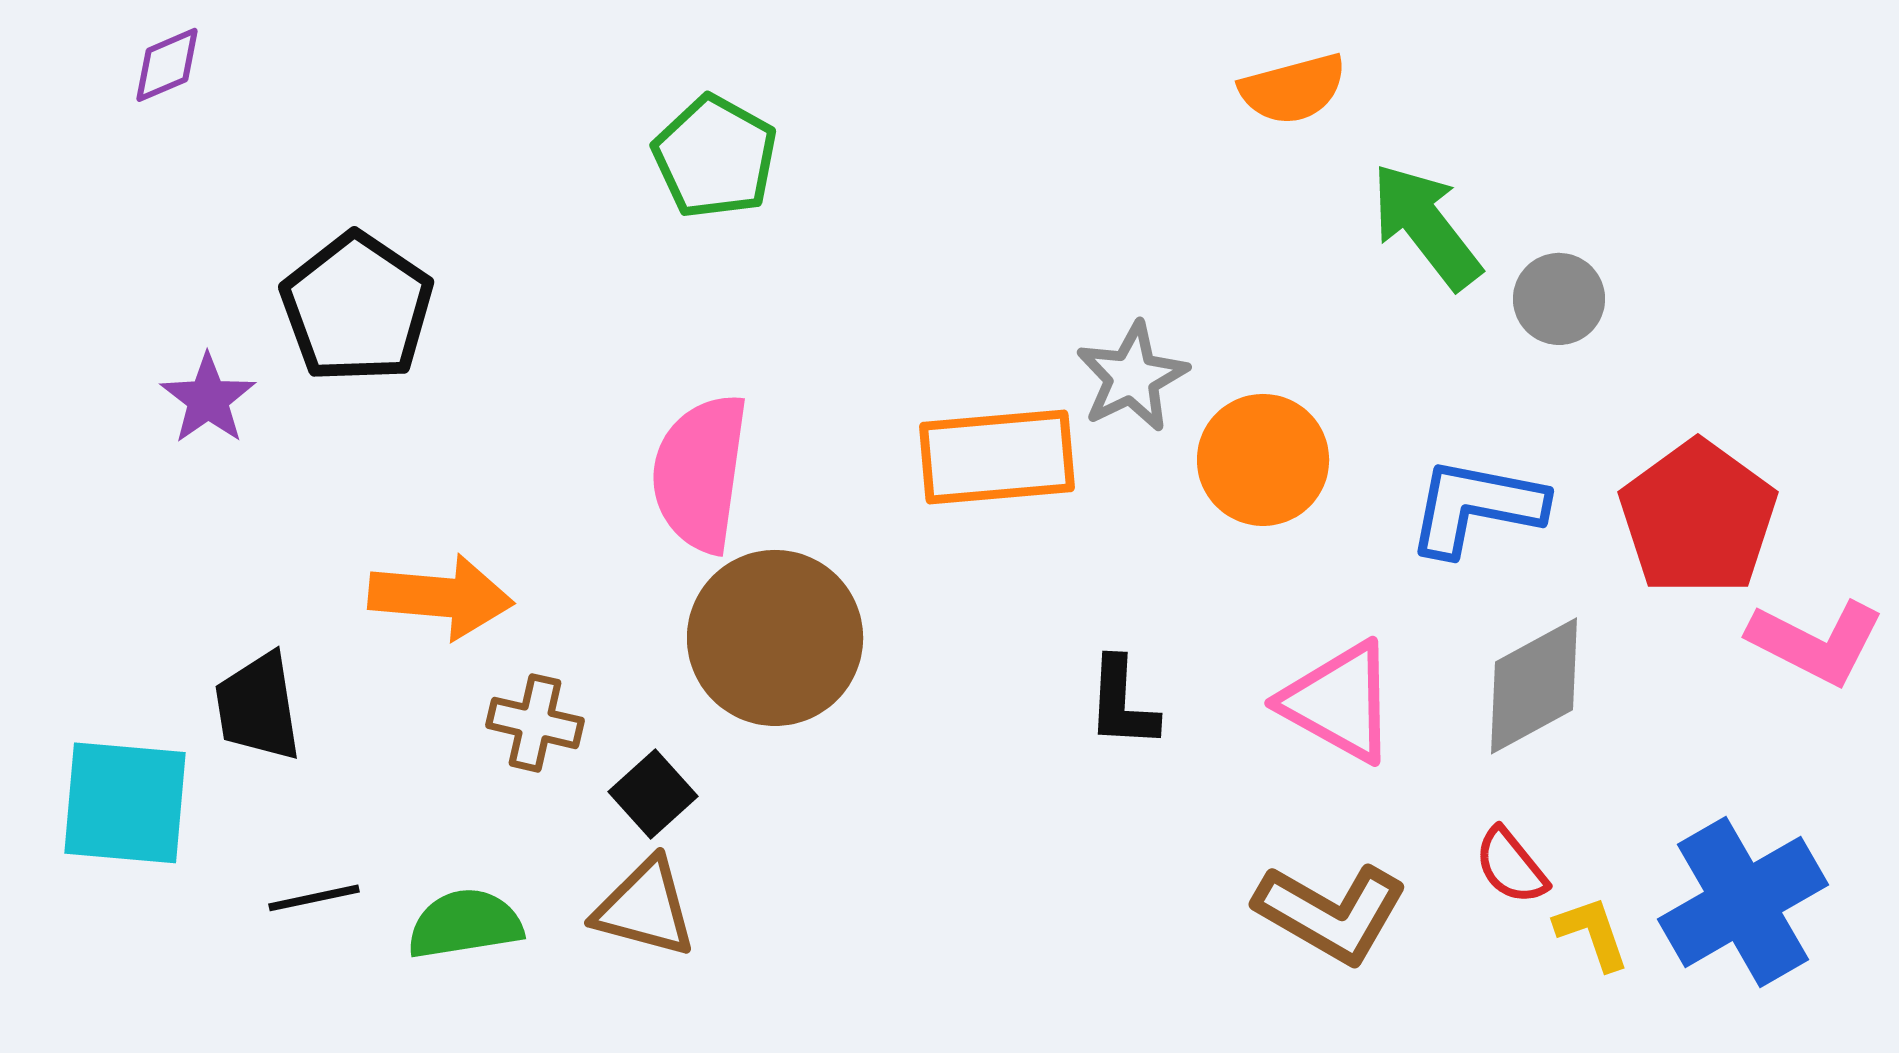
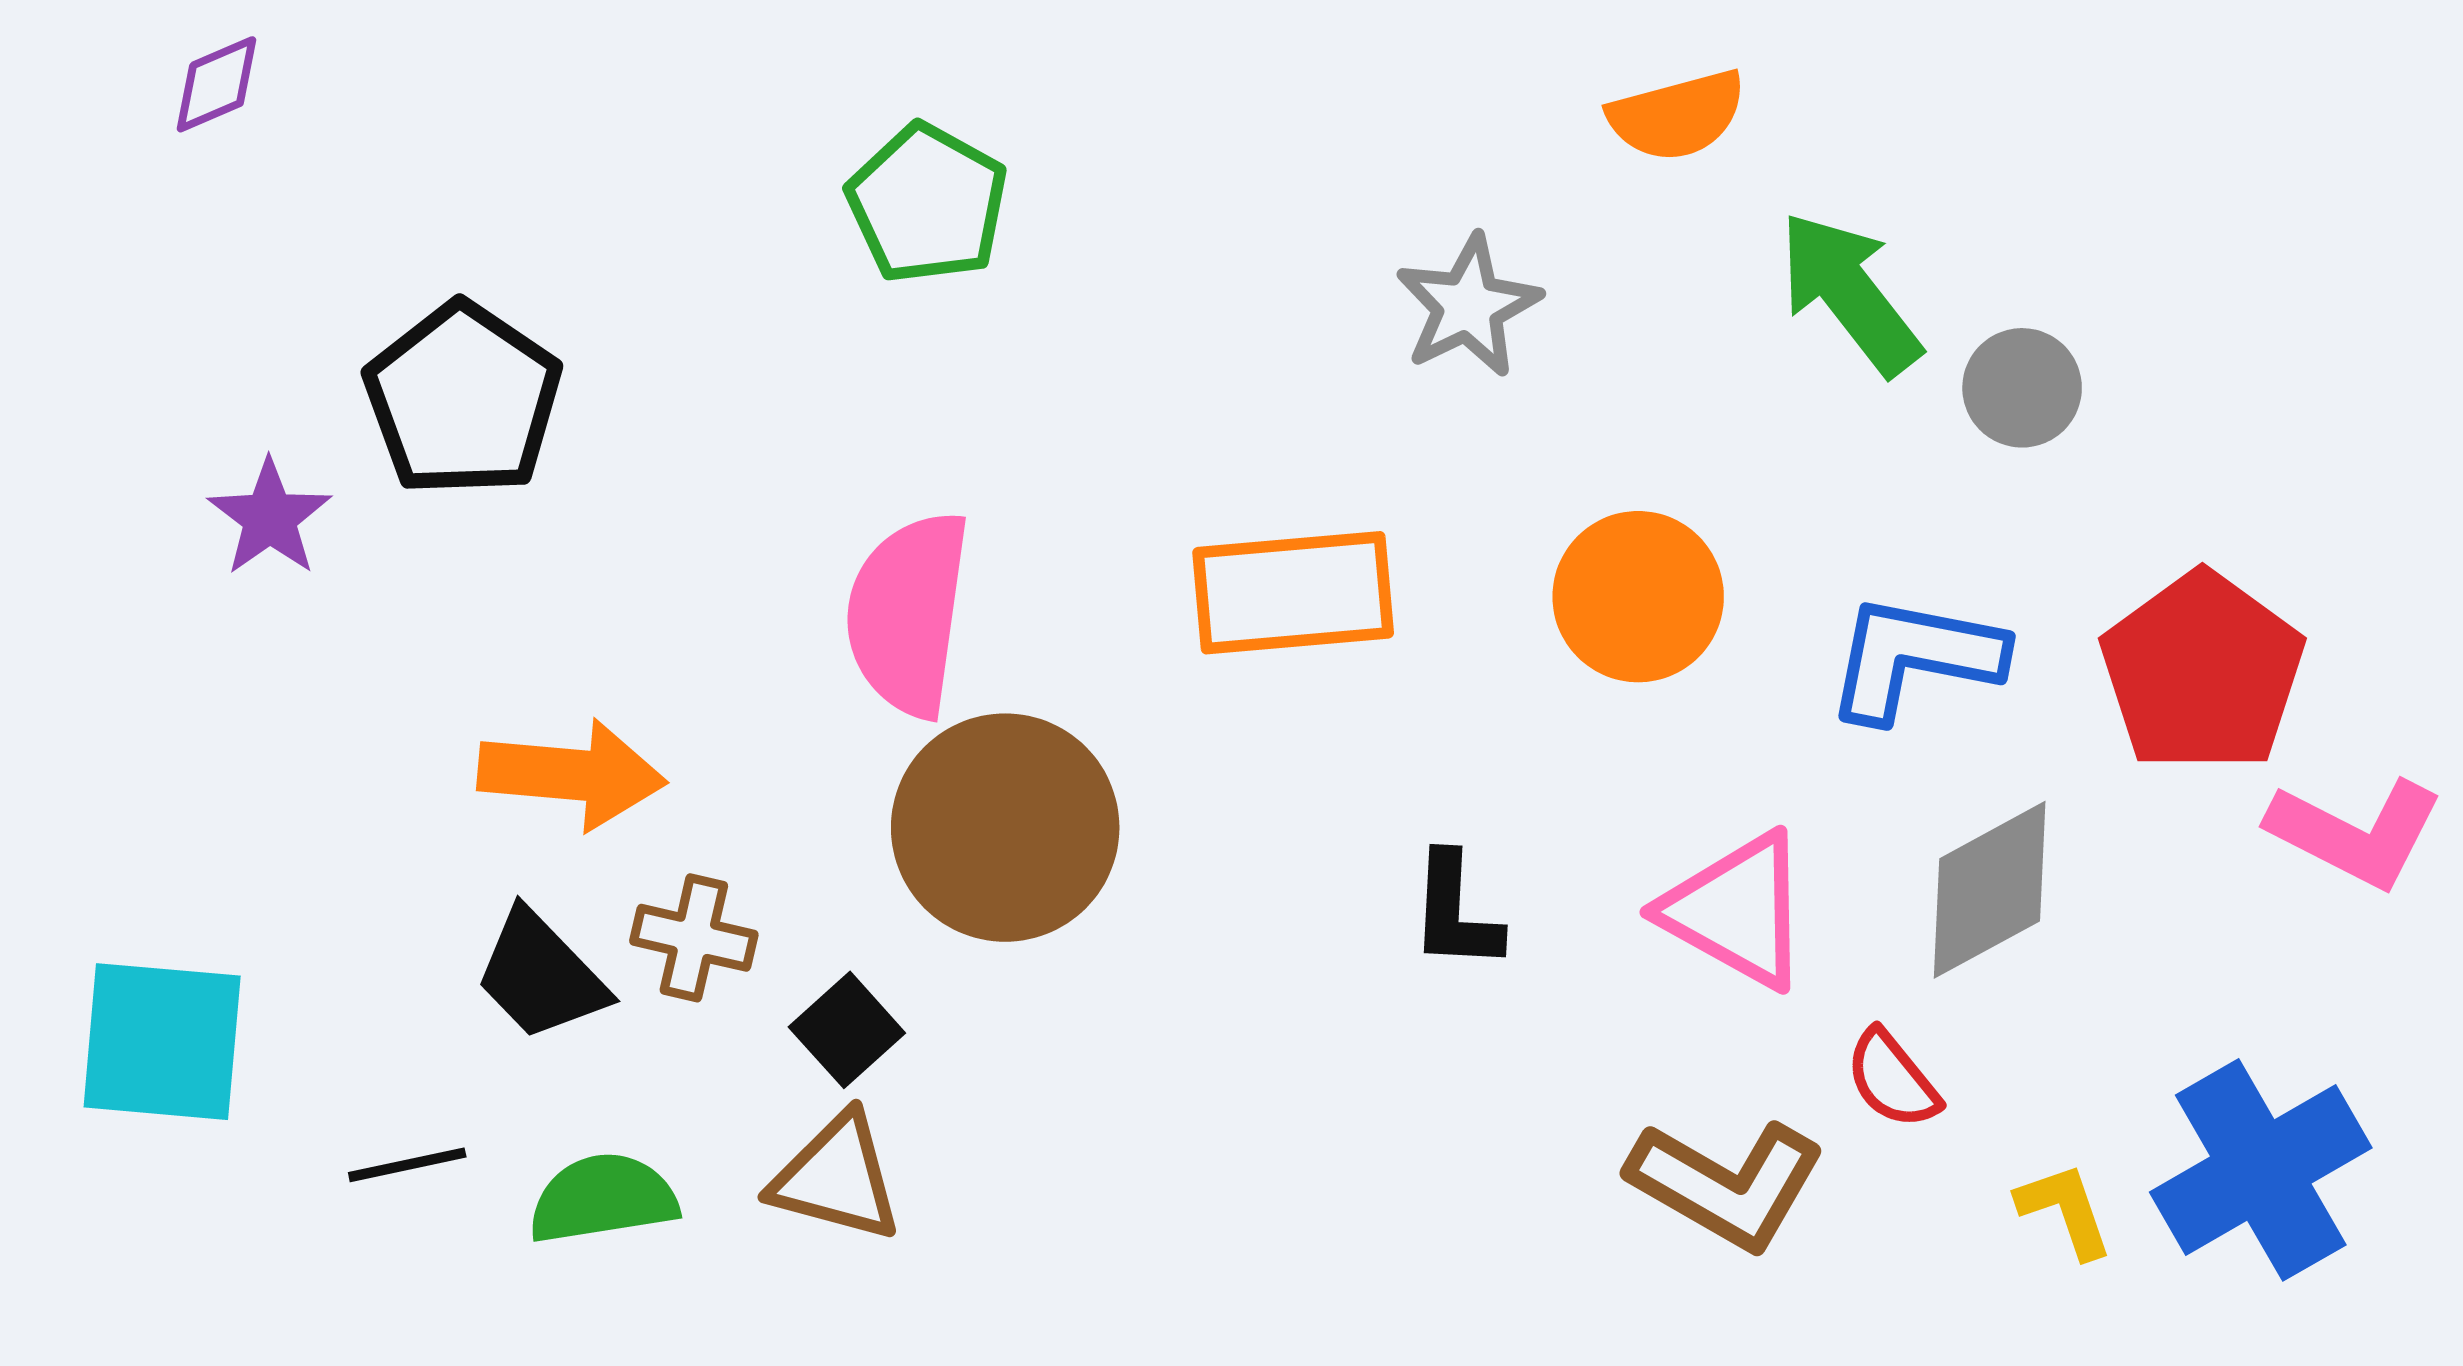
gray star: (1132, 377) -> (1468, 306), moved
black trapezoid: (258, 707) -> (541, 975), moved, turned -35
red semicircle: (1511, 866) -> (1892, 1079), moved

